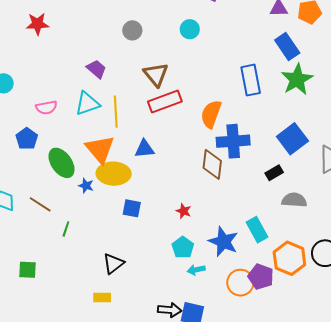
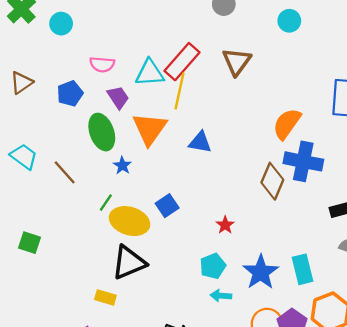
purple trapezoid: (96, 69) -> (118, 97), moved
red rectangle: (165, 102) -> (182, 62), moved, turned -44
yellow ellipse: (114, 174) -> (130, 221), moved
blue square: (132, 208) -> (167, 206), turned 30
green line: (66, 229) -> (106, 203), moved
black triangle: (113, 264) -> (129, 263), size x1.4

